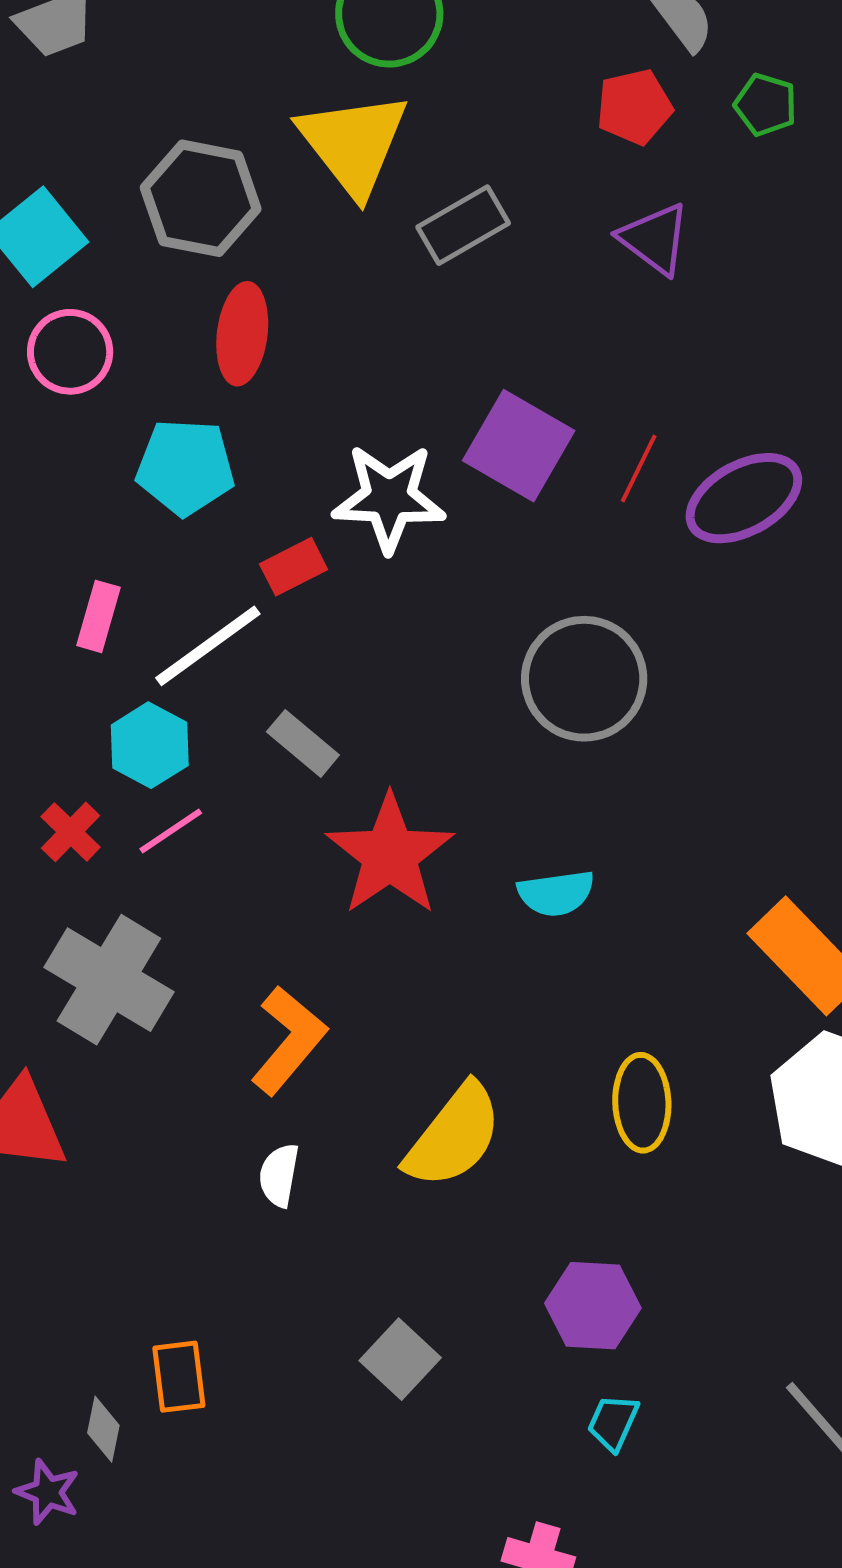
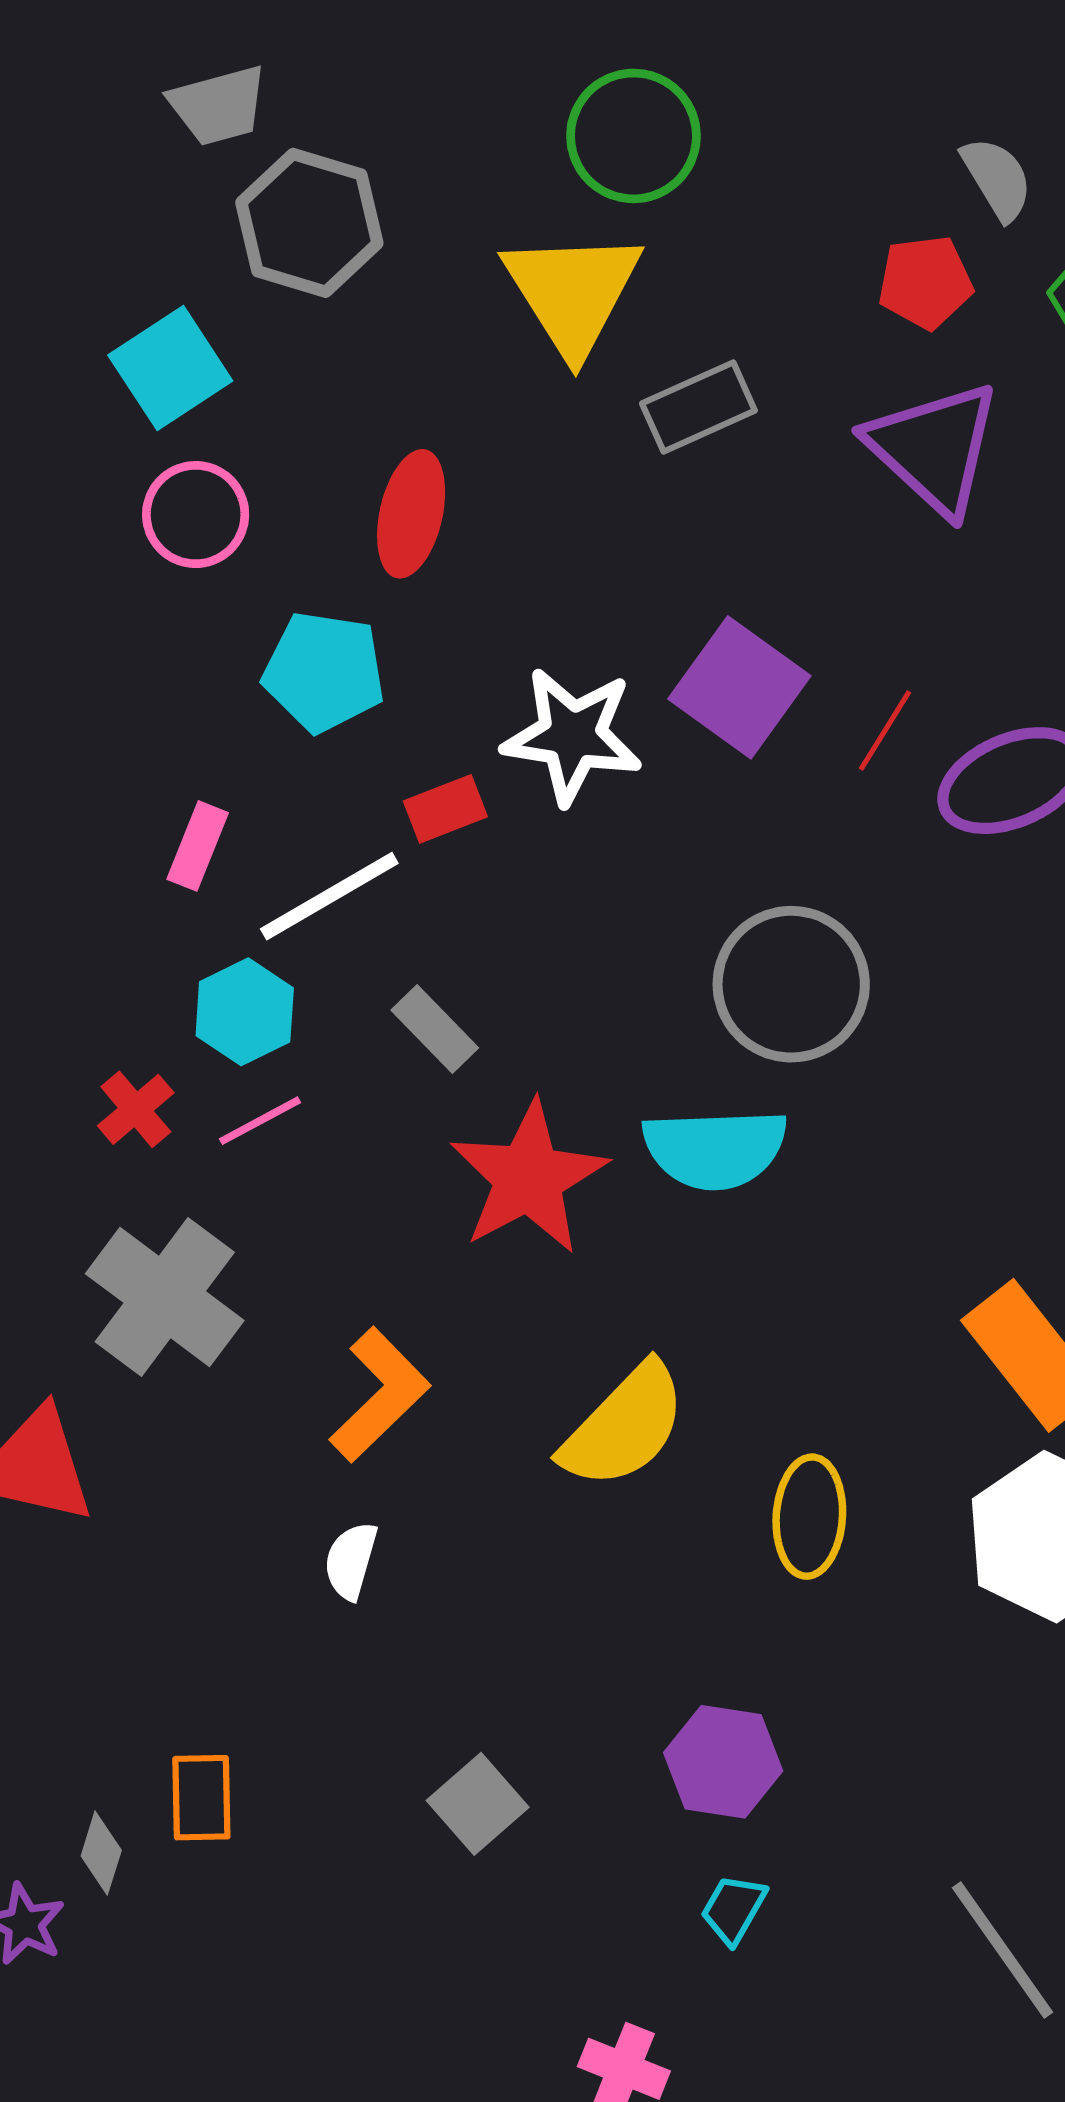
gray hexagon: (201, 198) -> (309, 223), moved
purple triangle: (655, 239) -> (934, 448), size x1.5
cyan semicircle: (556, 893) -> (715, 1149), moved, size x1.5
yellow semicircle: (454, 1136) -> (624, 1426), moved

